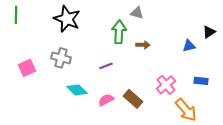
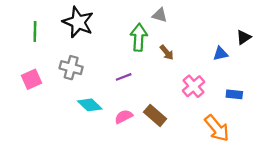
green line: (16, 15) -> (35, 31), moved
brown arrow: (143, 45) -> (167, 52), turned 48
pink cross: (166, 85) -> (194, 86), moved

